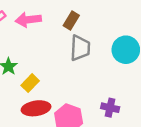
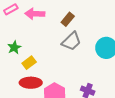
gray trapezoid: (80, 48) -> (71, 41), turned 35

